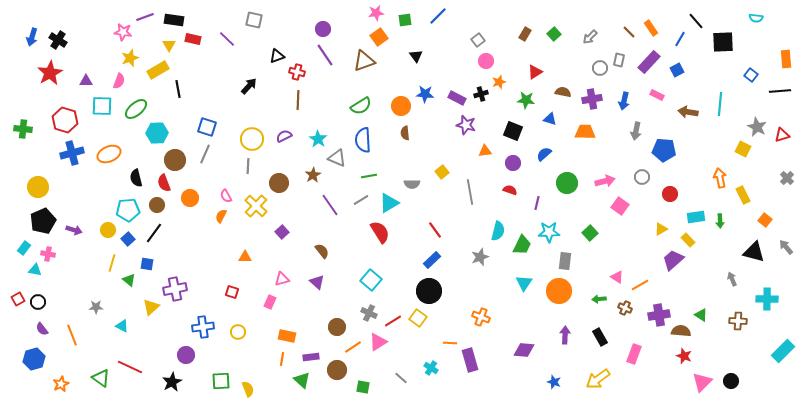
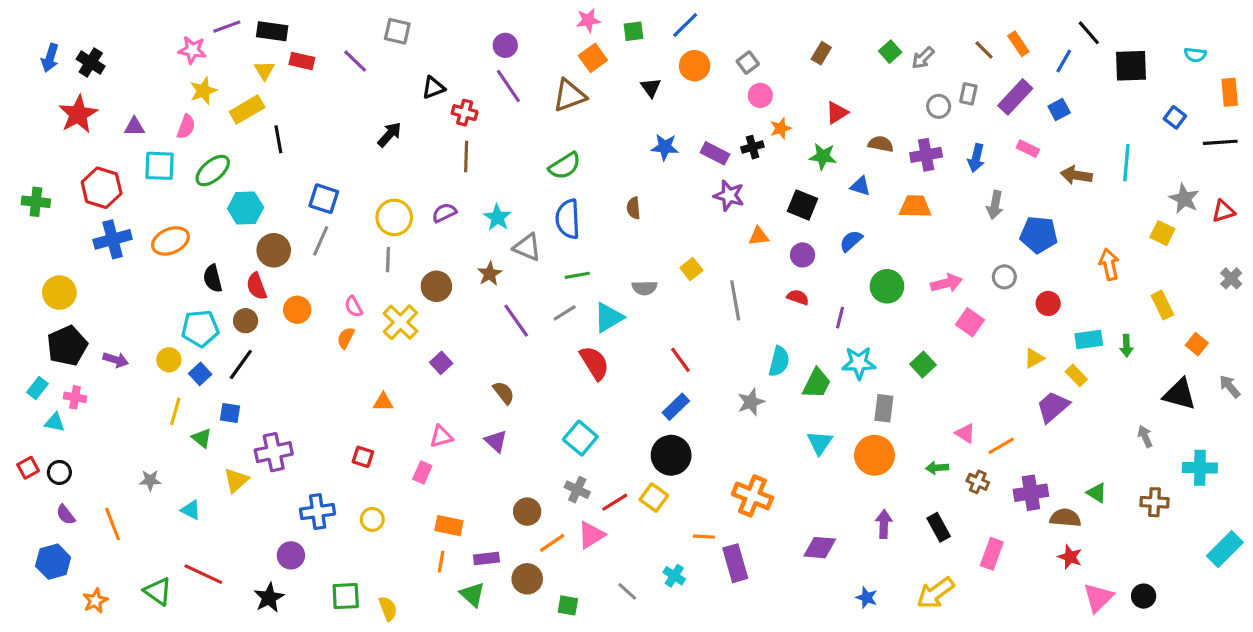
cyan semicircle: (756, 18) -> (1195, 55), moved
green square: (554, 34) -> (890, 52), moved
orange circle: (401, 106) -> (695, 66), moved
orange arrow: (720, 178) -> (1109, 264), moved
orange cross: (481, 317) -> (752, 496), size x1.4

